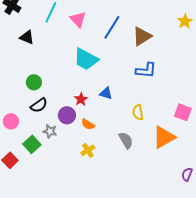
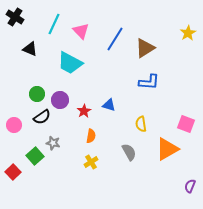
cyan trapezoid: (86, 59) -> (70, 63), moved
purple circle: (67, 115) -> (60, 100), moved
pink circle: (11, 121) -> (14, 125), moved
orange semicircle: (88, 124) -> (91, 136), turned -112

